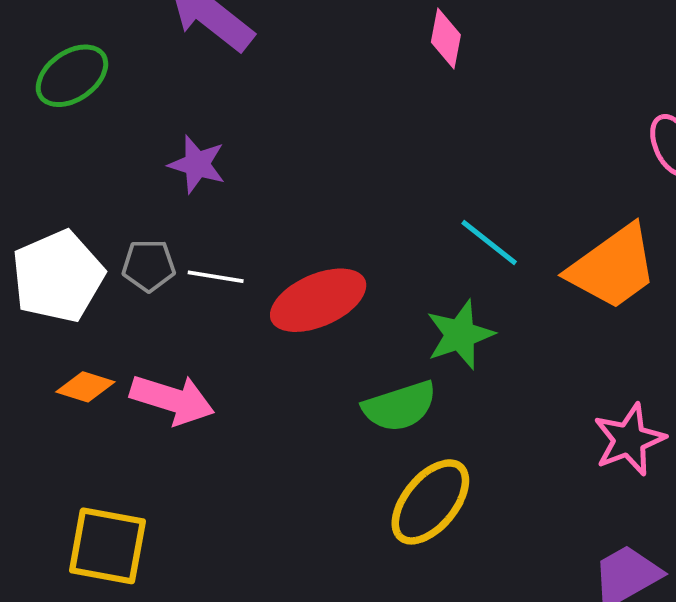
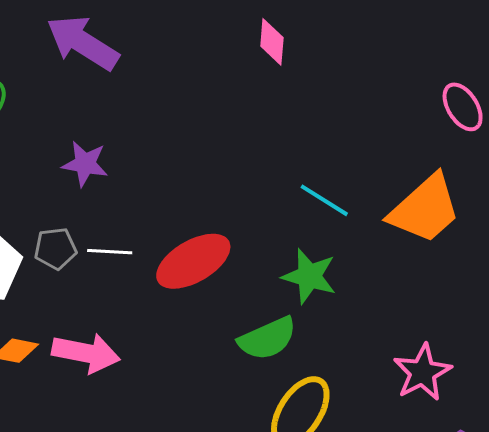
green star: (460, 335) -> (309, 276), turned -30
pink star: (629, 440) -> (422, 372), moved

